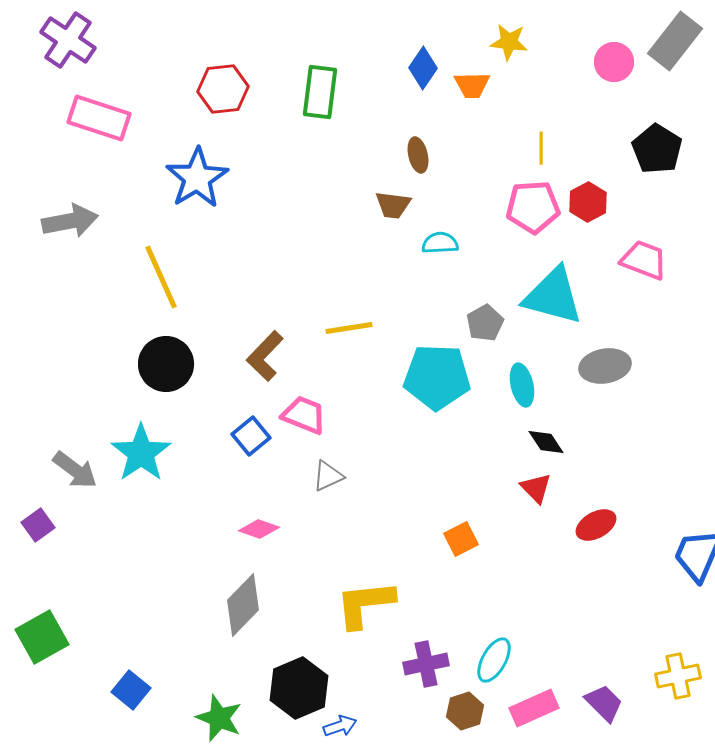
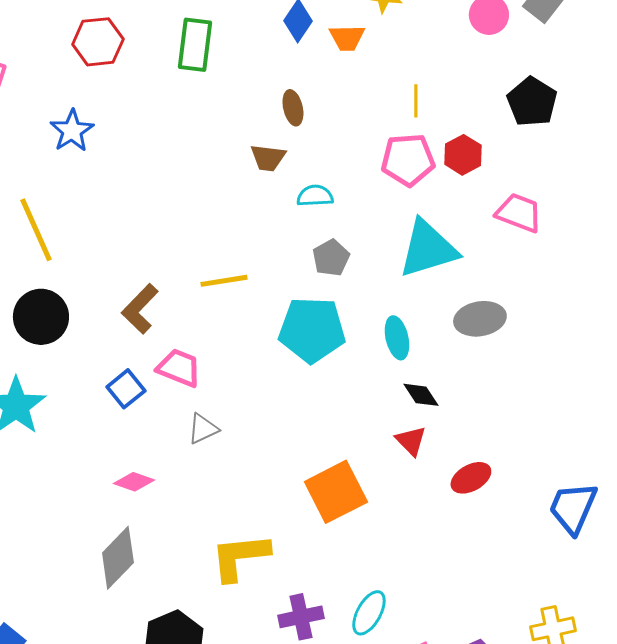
blue star: (197, 178) -> (72, 131), size x0.7
cyan triangle: (553, 296) -> (428, 249), turned -32
gray pentagon: (485, 323) -> (331, 258), moved
orange square: (461, 539) -> (336, 492), size x1.8

